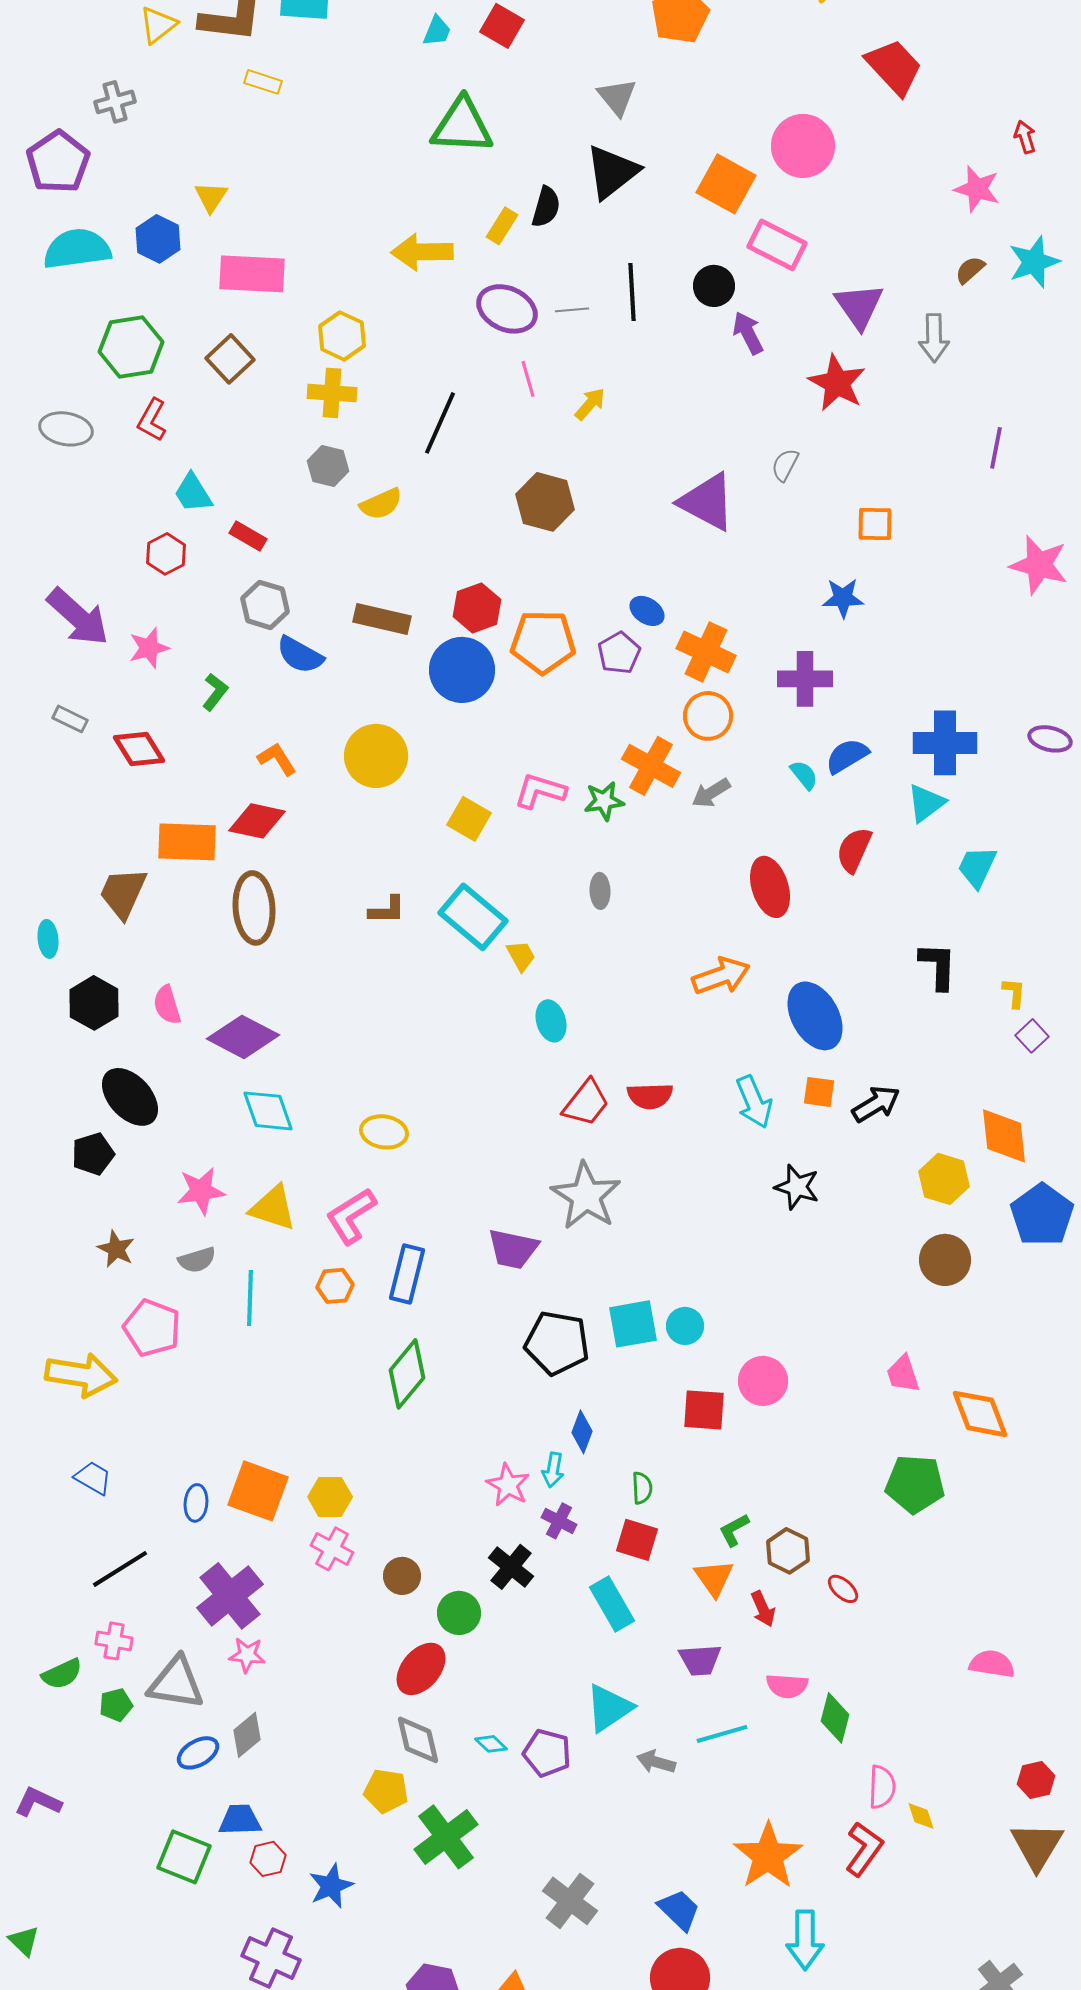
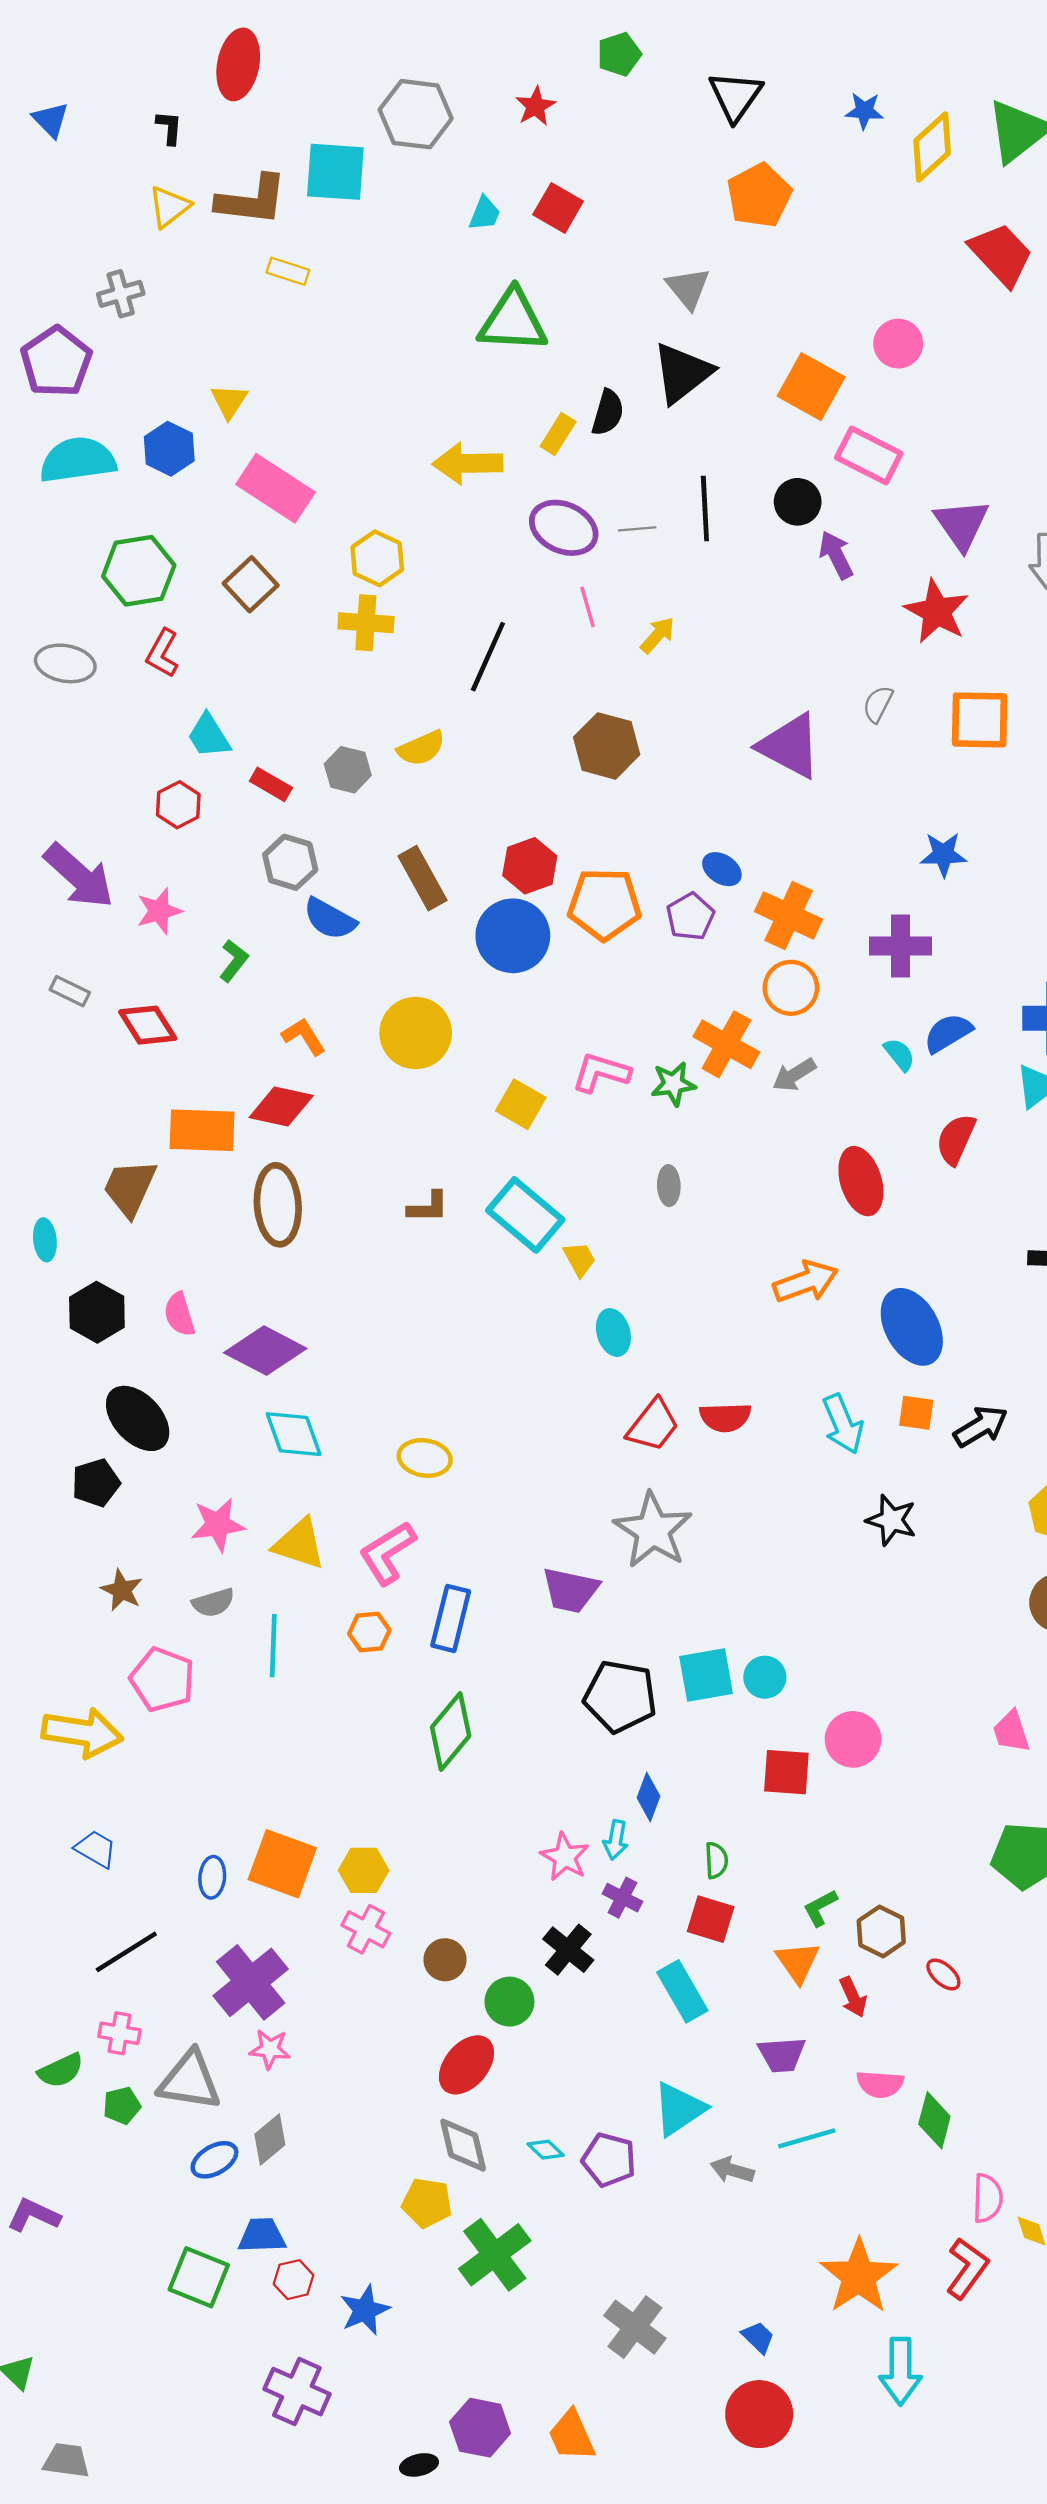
pink circle: (803, 146) -> (898, 344), size x0.7
pink rectangle: (252, 274) -> (275, 488), turned 30
gray hexagon: (328, 466) -> (348, 770), moved
orange square: (875, 524) -> (980, 720), moved, size x1.5
brown rectangle: (382, 619) -> (422, 878), turned 48
blue trapezoid: (679, 1910) -> (758, 2337), size x0.7

